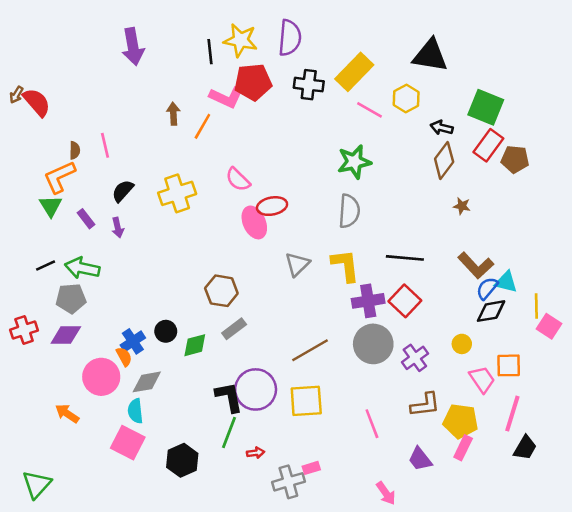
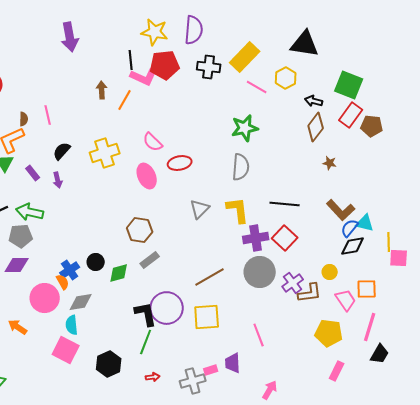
black line: (210, 52) -> (131, 60), moved
pink ellipse: (254, 222) -> (147, 176), moved
pink square: (549, 326) -> (399, 258), turned -30
brown L-shape: (425, 405) -> (310, 293), moved
pink rectangle: (463, 448) -> (337, 371), moved
red arrow: (256, 453) -> (153, 377), moved
purple trapezoid: (420, 459) -> (233, 363), moved, turned 35
pink arrow: (386, 493) -> (270, 390), turned -114

